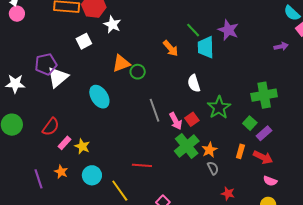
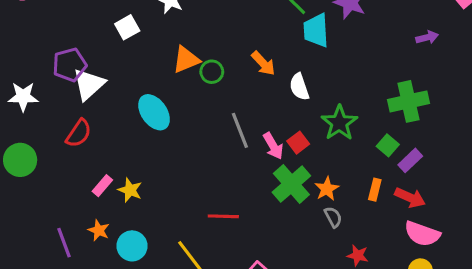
purple arrow: (281, 46) -> (427, 37), moved
orange arrow: (171, 48) -> (263, 63), moved
red semicircle: (51, 127) -> (79, 133), moved
cyan circle: (92, 175) -> (132, 246), moved
pink semicircle: (270, 181) -> (422, 234), size x1.6

